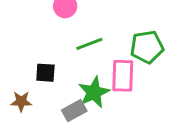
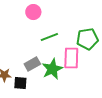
black square: (45, 73) -> (20, 83), moved
gray rectangle: (74, 111) -> (32, 64), moved

